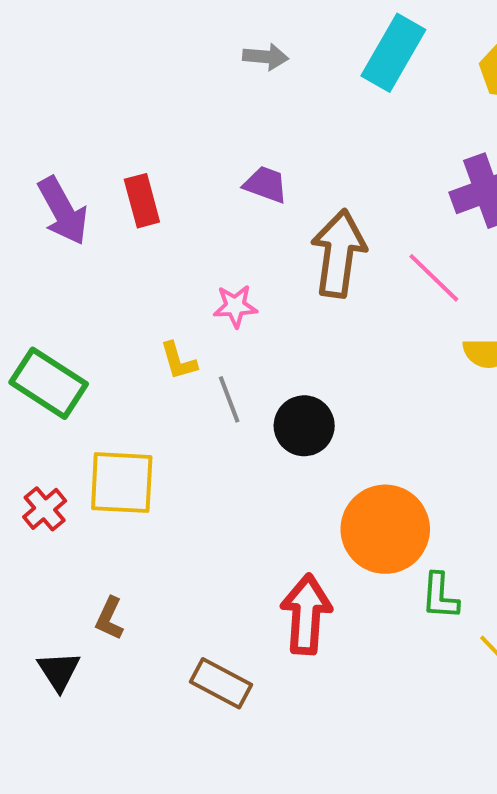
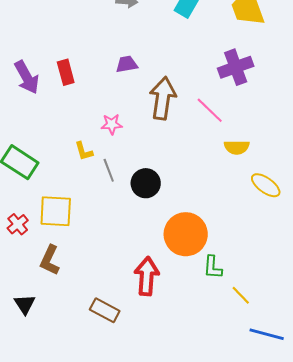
purple trapezoid: (266, 184) -> (127, 64), turned -30
brown L-shape: (109, 618) -> (50, 260), moved, size x1.4

